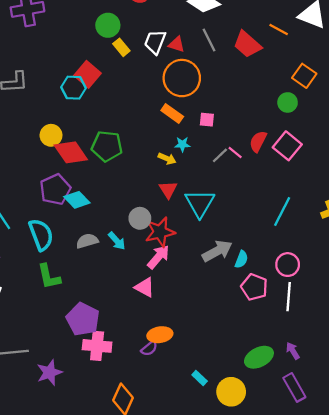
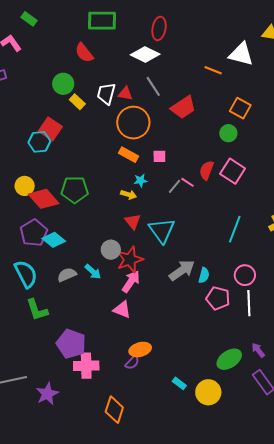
red trapezoid: (247, 44) -> (183, 107), moved, turned -68

